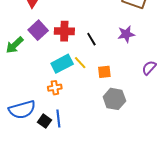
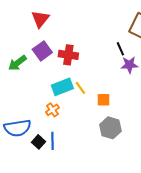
black line: (91, 39) -> (120, 49), moved
orange cross: (55, 88) -> (52, 110), turned -32

